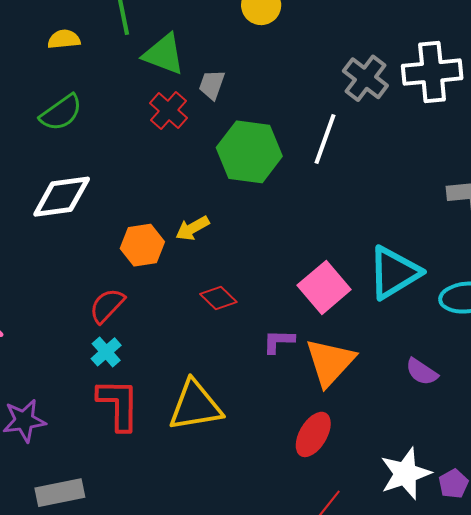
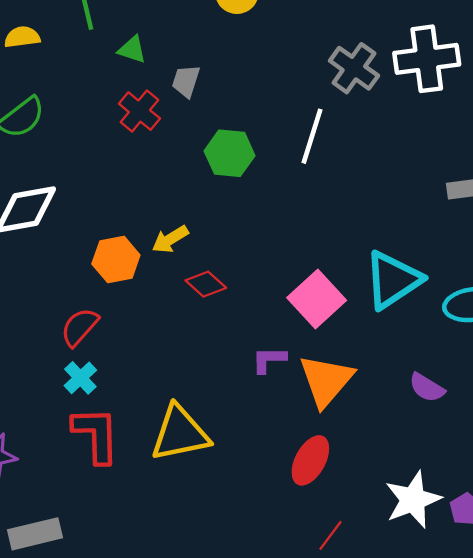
green triangle: (164, 54) -> (132, 50), size x0.6
green hexagon: (249, 152) -> (230, 153), size x0.7
red diamond: (218, 298) -> (206, 284), moved

